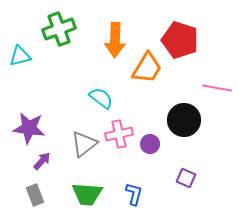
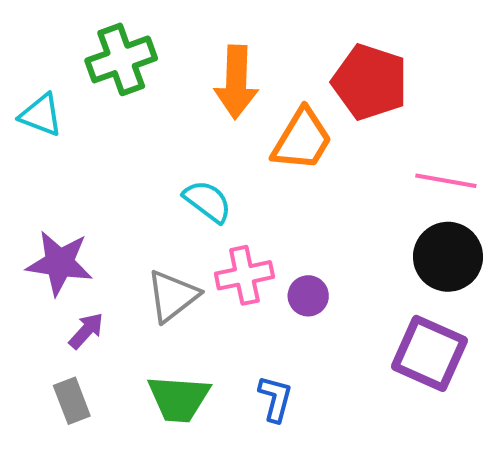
cyan triangle: (20, 56) -> (41, 115), turned 35
black circle: (184, 120) -> (448, 257), moved
purple square: (186, 178) -> (429, 353), moved, size x1.8

